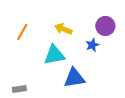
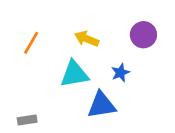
blue star: (92, 45) -> (120, 73), moved

